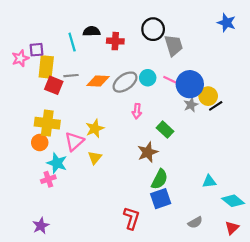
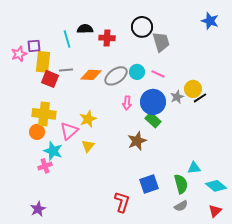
blue circle: (190, 84) -> (153, 102), moved
green semicircle: (160, 179) -> (181, 184), moved, turned -42

